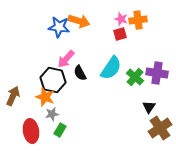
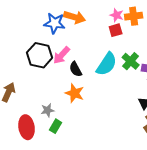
green cross: (135, 77) -> (131, 61), moved
black hexagon: (53, 80) -> (40, 55), moved
orange star: (45, 97) -> (75, 93), moved

